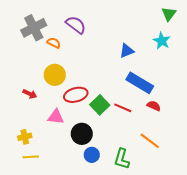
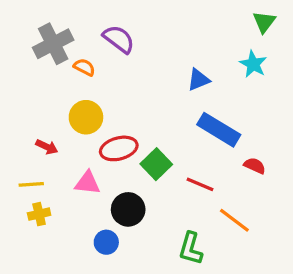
red semicircle: (154, 106) -> (255, 166), moved
red line: (123, 108) -> (200, 184), moved
blue circle: (92, 155) -> (106, 242), moved
yellow line: (31, 157) -> (31, 184), moved

